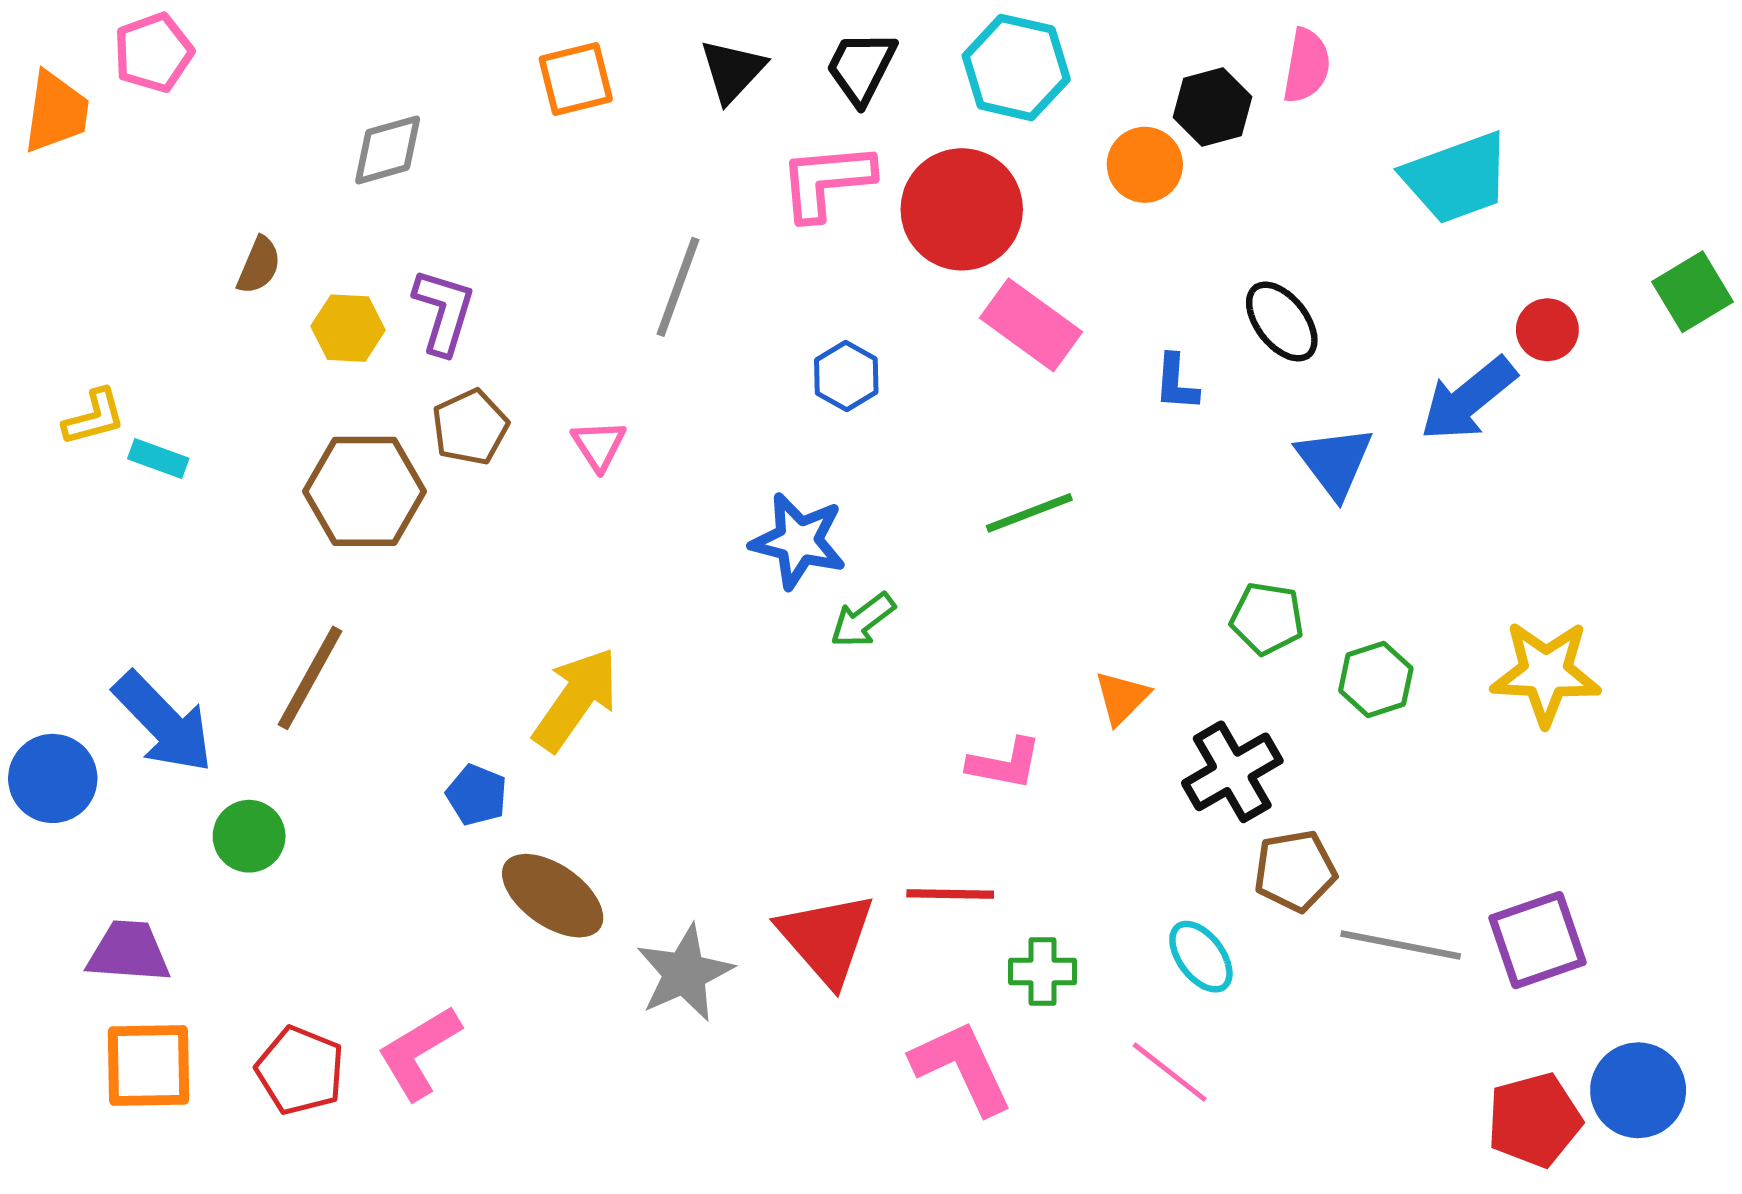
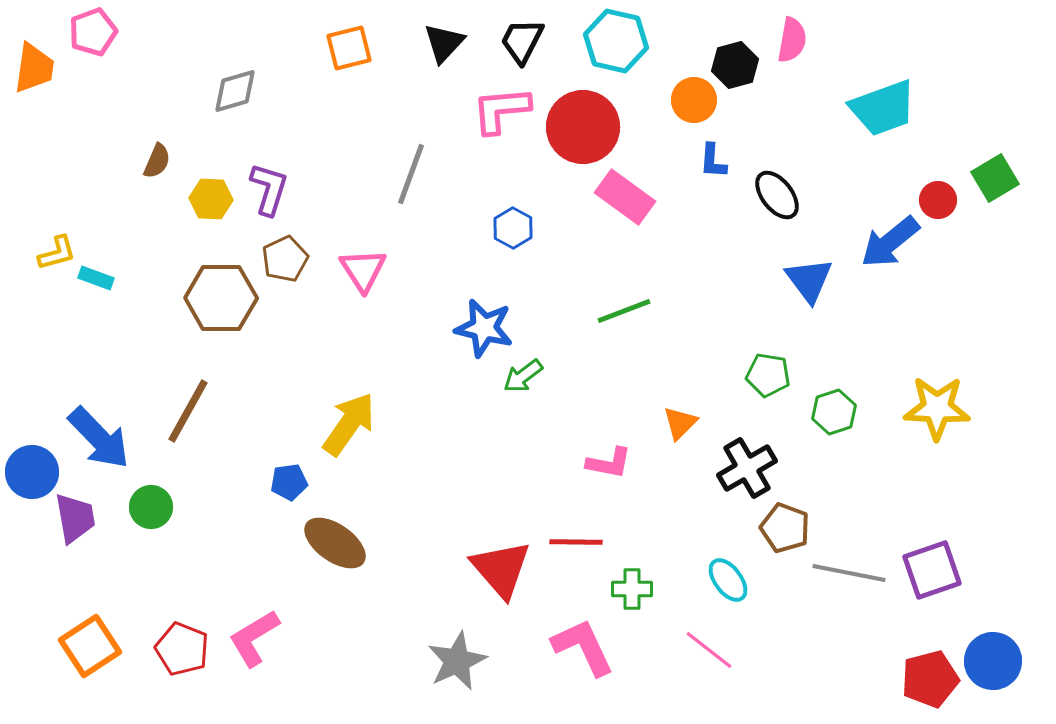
green square: (1693, 292) -> (995, 178), moved
blue L-shape: (1176, 383) -> (713, 161), moved
pink triangle: (599, 445) -> (363, 270), size x1.4
blue pentagon: (477, 795) -> (289, 482), turned -30
brown pentagon: (1295, 871) -> (785, 528), turned 30
purple trapezoid: (129, 952) -> (75, 518), moved, turned 76
gray star: (685, 973) -> (457, 661), moved
orange square: (148, 1066) -> (90, 646), turned -32

